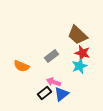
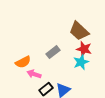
orange semicircle: (21, 66) -> (23, 62), turned -49
pink arrow: (53, 82) -> (34, 74), moved

